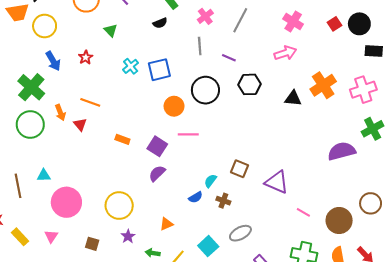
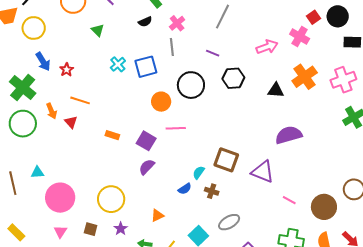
pink cross: (205, 16) -> (177, 23), moved
pink cross: (293, 22) -> (300, 36), moved
gray line: (200, 46) -> (172, 47), moved
red star: (86, 57) -> (67, 70), moved
purple semicircle: (342, 151) -> (289, 135), moved
brown square: (239, 169) -> (226, 160), size x1.4
pink triangle: (51, 236) -> (60, 232), moved
brown square: (92, 244) -> (91, 229), moved

